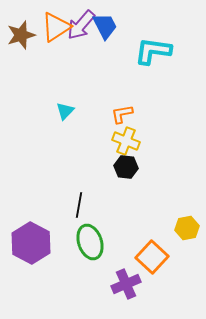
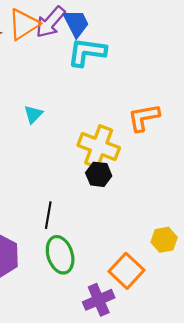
cyan L-shape: (153, 51) -> (87, 52), moved
orange L-shape: (122, 114) -> (144, 118), moved, size x1.4
yellow cross: (126, 141) -> (99, 146), size x1.4

